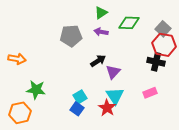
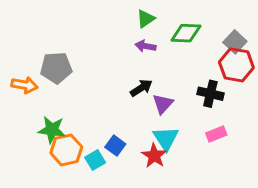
gray pentagon: (71, 36) -> (56, 68), moved
black cross: (156, 62) -> (210, 94), moved
cyan square: (80, 97) -> (95, 160), moved
blue square: (77, 109) -> (115, 146), moved
orange hexagon: (20, 113) -> (66, 150), moved

